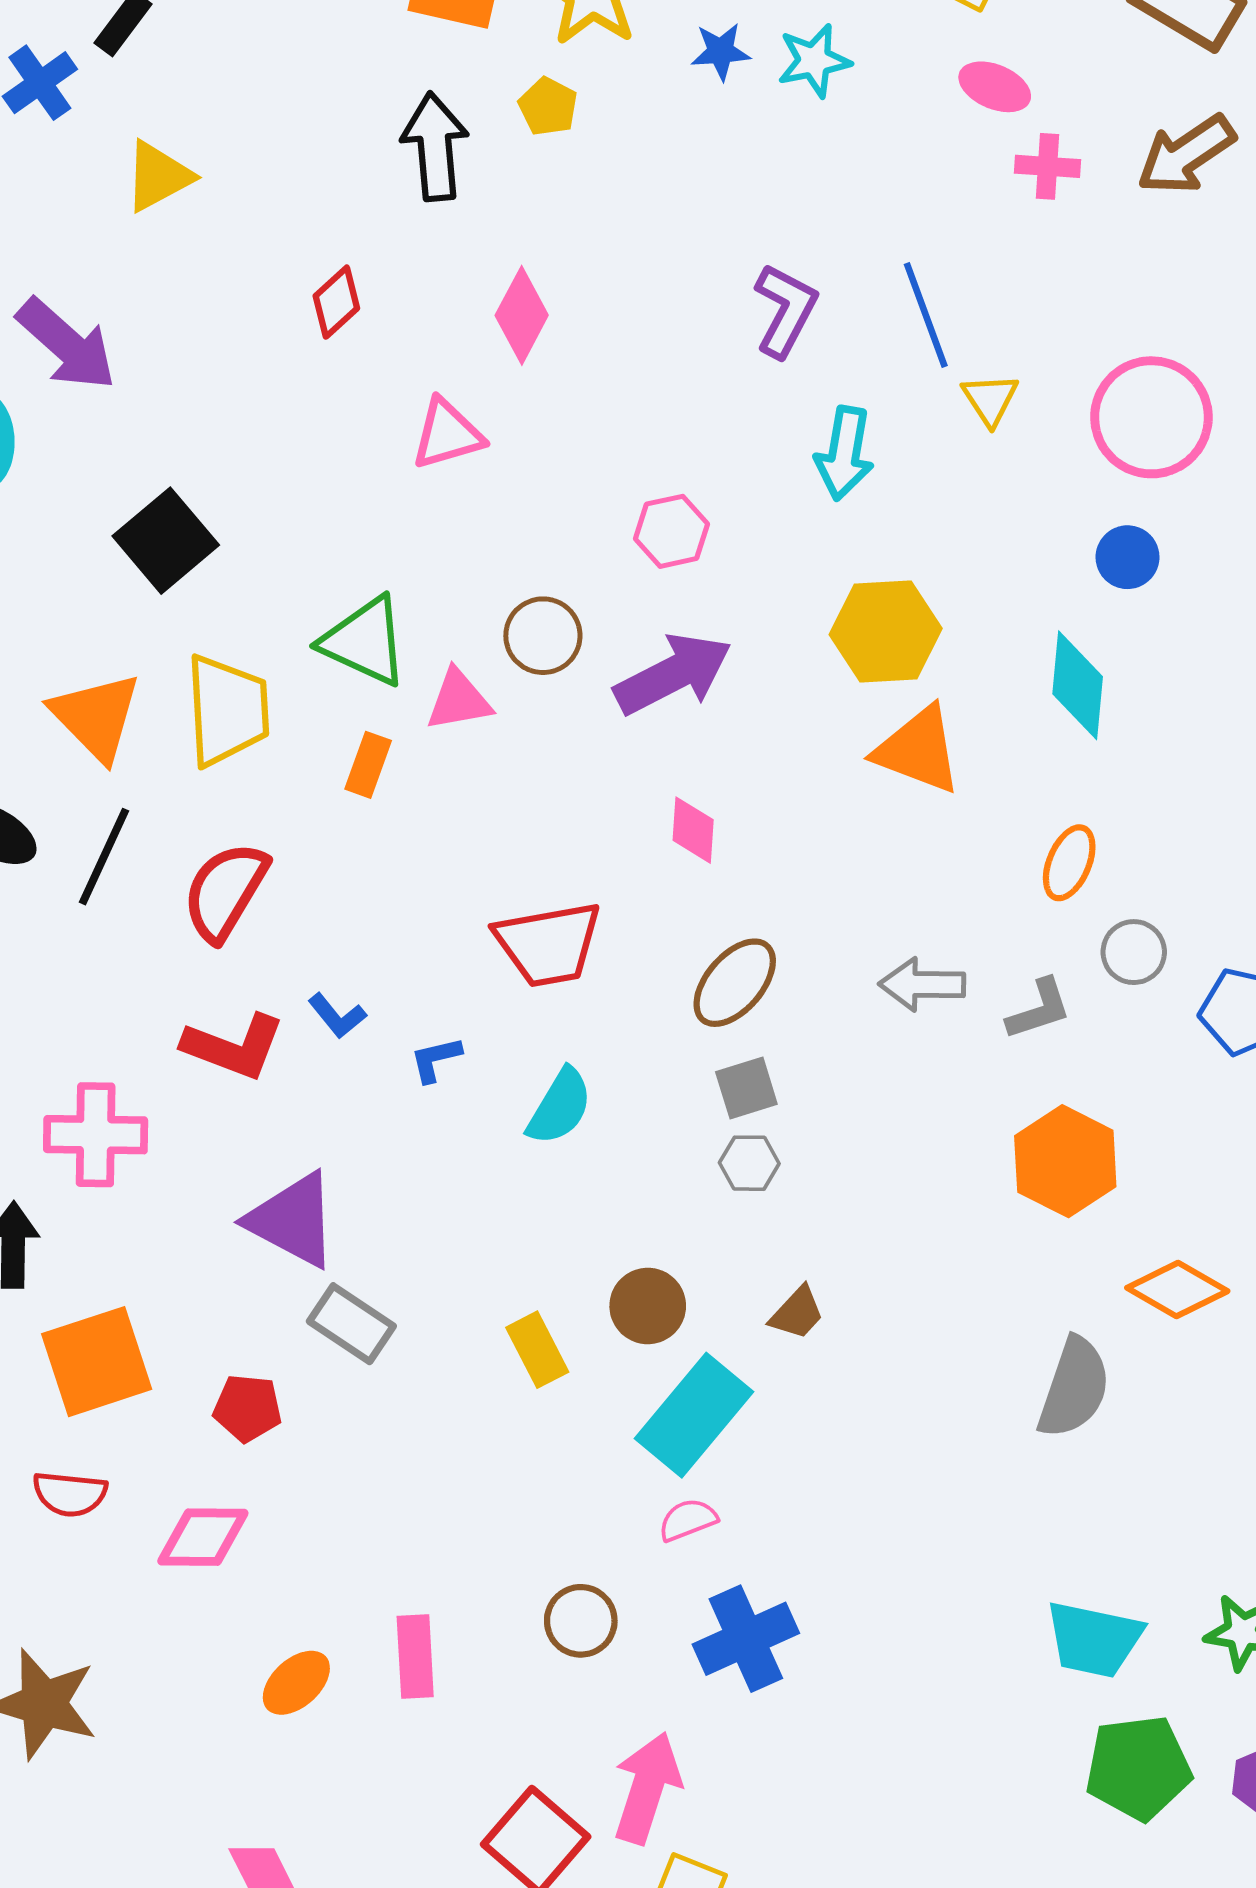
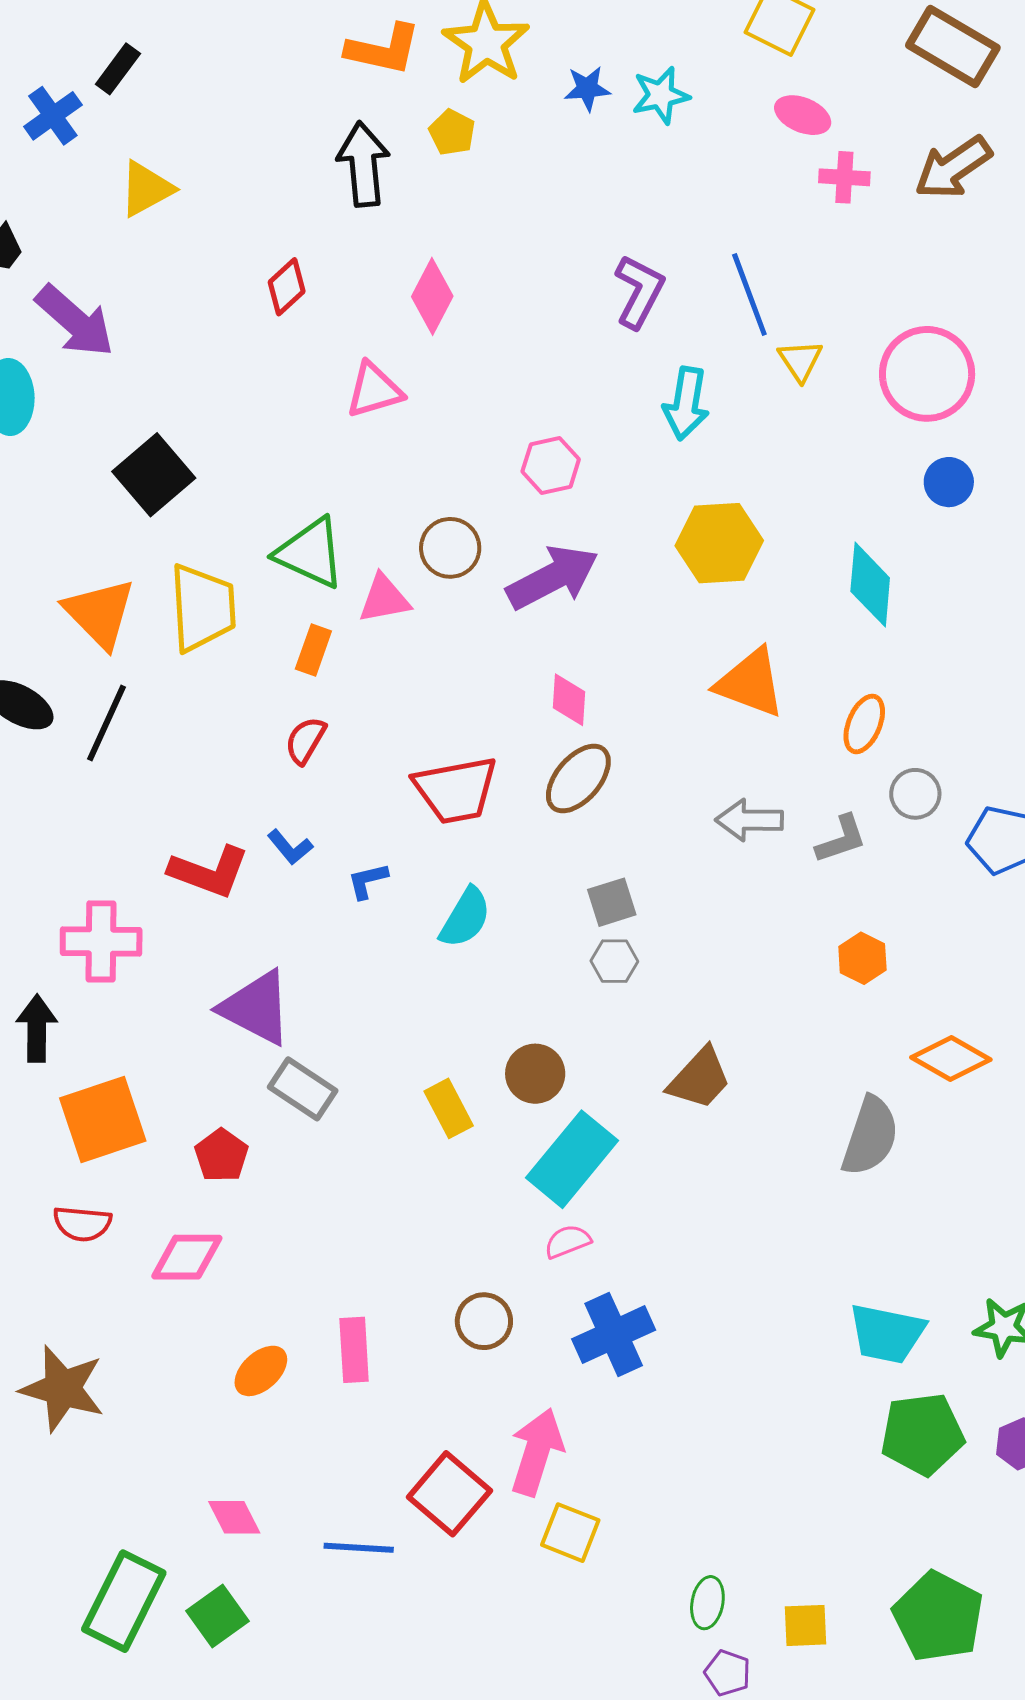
blue circle: (1128, 557) -> (949, 482), moved
orange triangle: (918, 750) -> (750, 683), moved
red semicircle: (225, 891) -> (305, 740), moved, size x0.6
brown ellipse: (735, 983) -> (578, 779), moved
orange hexagon: (1065, 1161) -> (862, 958), size x0.6
brown trapezoid: (797, 1313) -> (700, 1079), moved, size x1.5
red pentagon: (248, 1408) -> (221, 1155), turned 30

